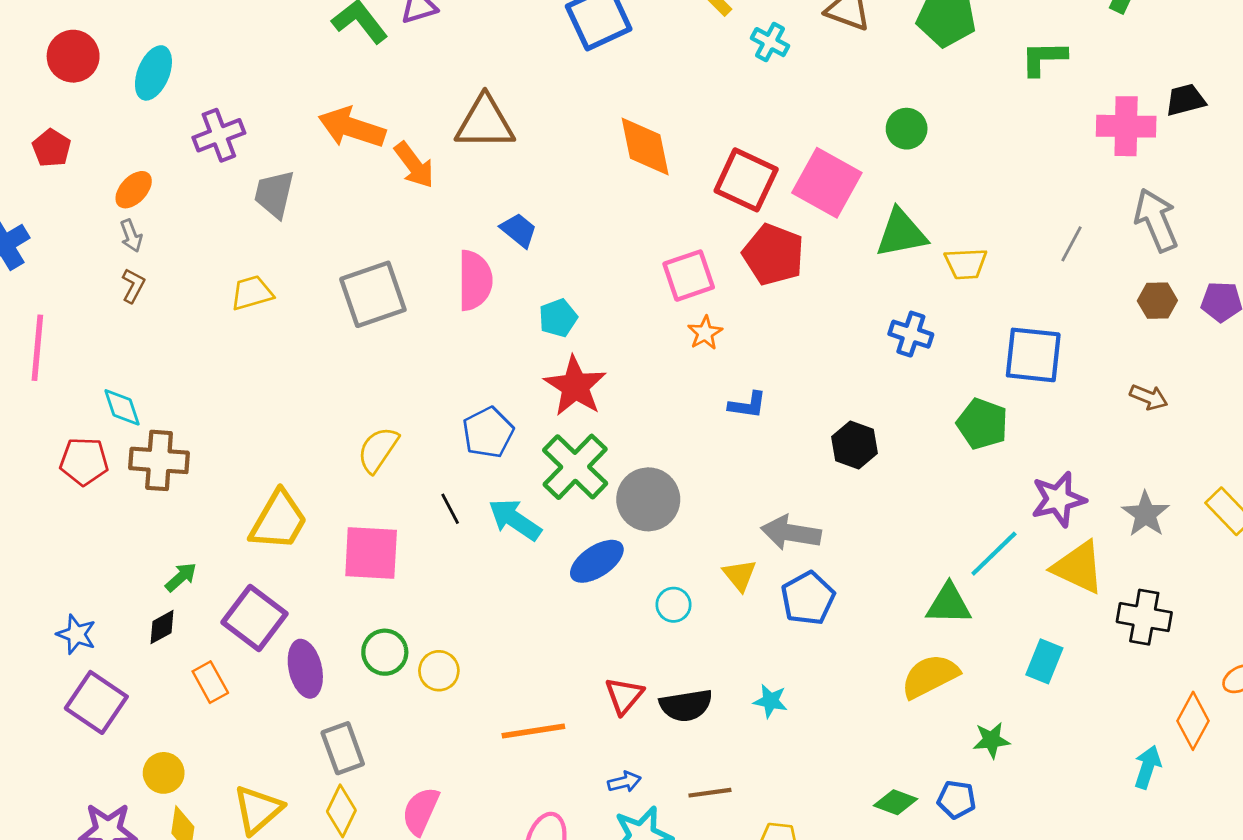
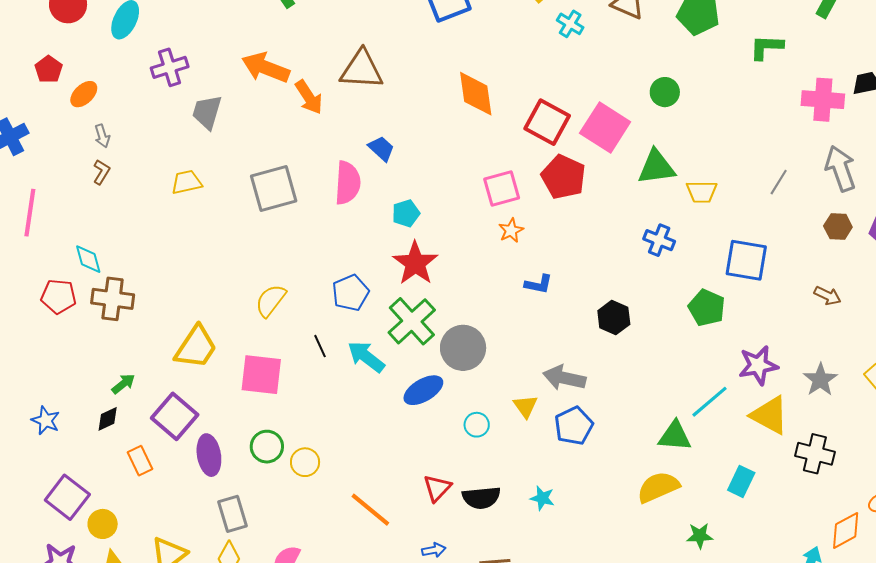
orange ellipse: (134, 190) -> (84, 94), moved
purple square: (96, 702) -> (67, 497), moved
orange diamond: (1193, 721) -> (846, 530), turned 30
orange line: (533, 731) -> (370, 510), turned 45

